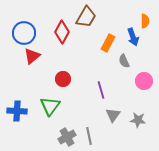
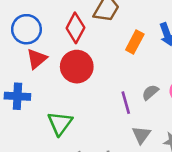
gray semicircle: (124, 61) -> (150, 92), moved, turned 72
red circle: (63, 79) -> (77, 67), moved, size x1.6
blue cross: (17, 111) -> (17, 96), moved

